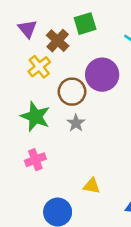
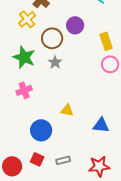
purple circle: (102, 75) -> (75, 25), size x0.7

